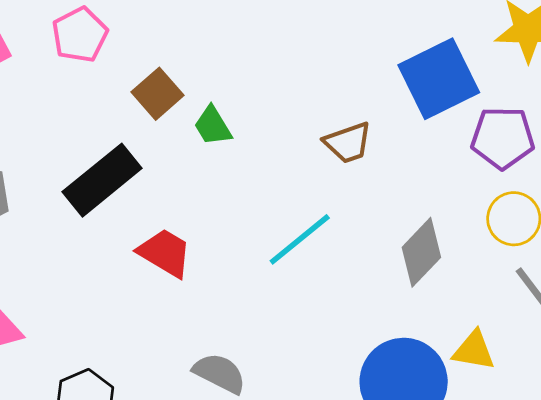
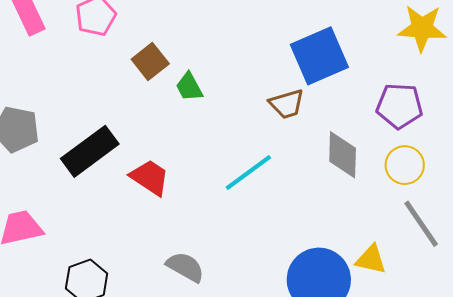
blue square: (439, 79) -> (319, 56), moved
black rectangle: (102, 180) -> (90, 151), moved
gray diamond: (421, 252) -> (343, 155), moved, turned -45

